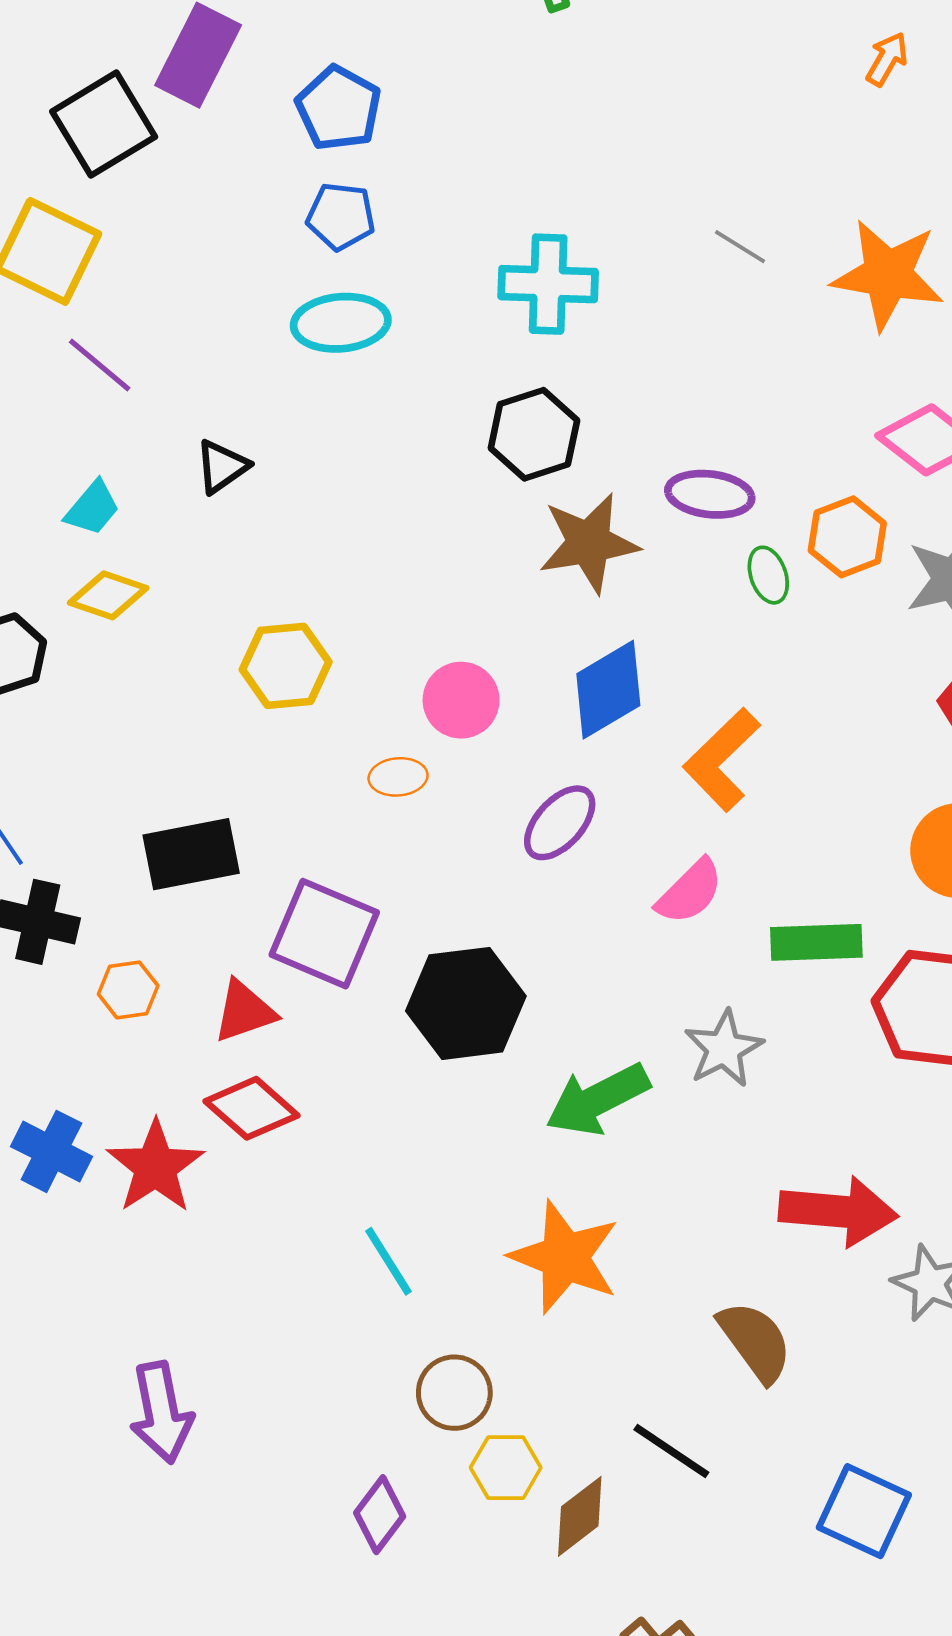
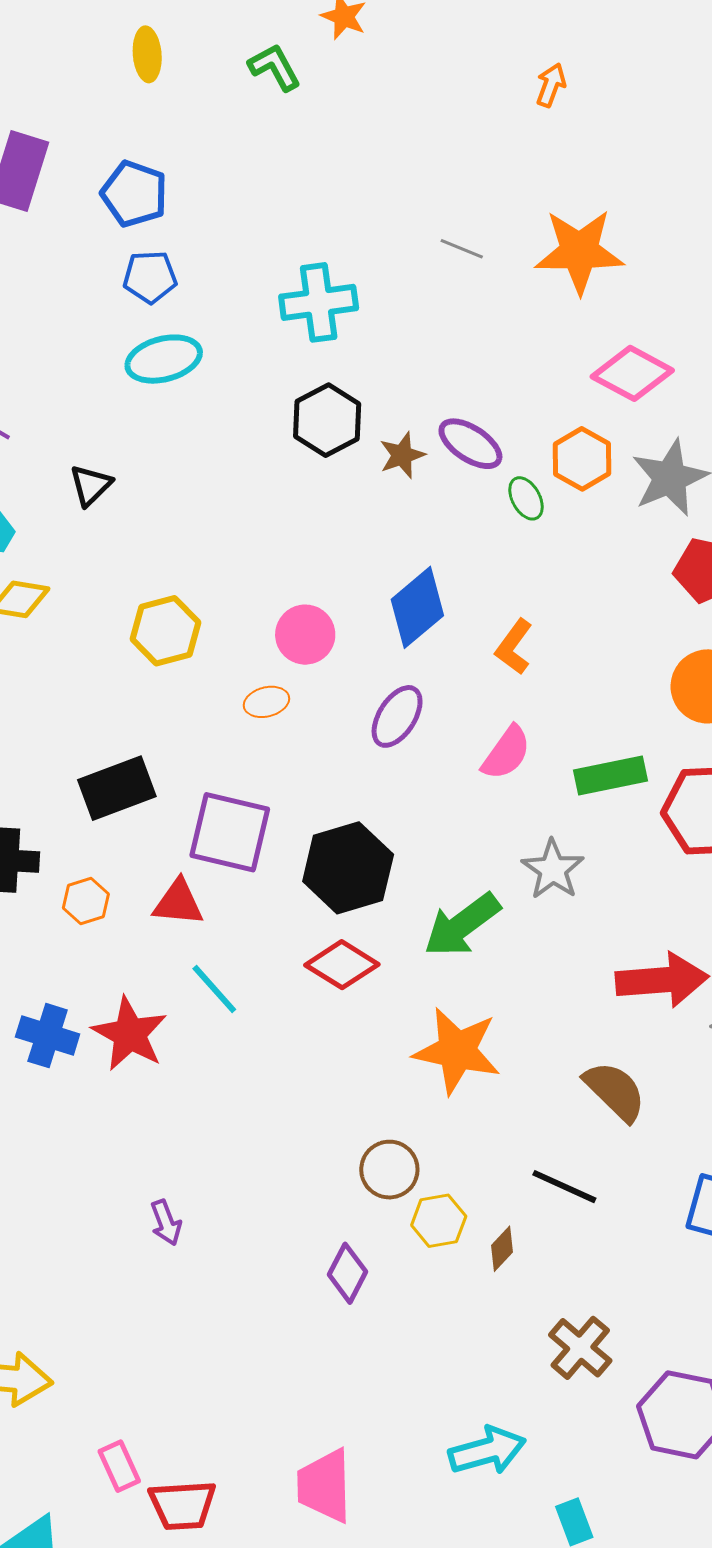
purple ellipse: (710, 494) -> (470, 444), turned 36
brown star: (589, 543) -> (402, 455), moved, size x0.6
orange L-shape: (722, 760) -> (514, 647), size x0.7
red triangle: (244, 1011) -> (178, 903), turned 34
red diamond: (252, 1108) -> (342, 965), moved
cyan line: (389, 1261) -> (214, 989), moved
purple arrow: (161, 1412) -> (166, 1223), size x0.6
brown diamond: (580, 1516) -> (502, 1249), size x0.7

